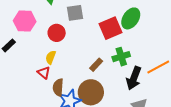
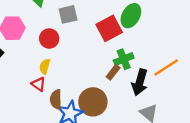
brown rectangle: (96, 65) -> (113, 72), moved

